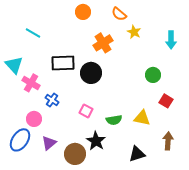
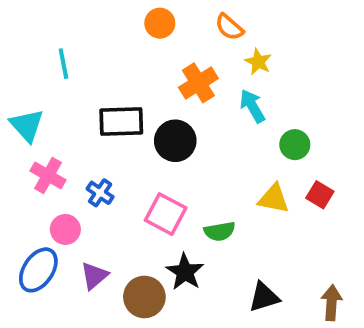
cyan line: (33, 33) -> (63, 64), turned 49
cyan arrow: (171, 40) -> (252, 106), moved, turned 150
pink cross: (31, 83) -> (48, 175), moved
pink square: (86, 111) -> (166, 214), size x1.5
yellow triangle: (142, 118) -> (274, 199), moved
brown arrow: (168, 141) -> (331, 303), moved

